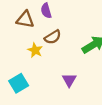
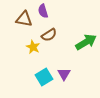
cyan square: (19, 83) -> (44, 77), moved

